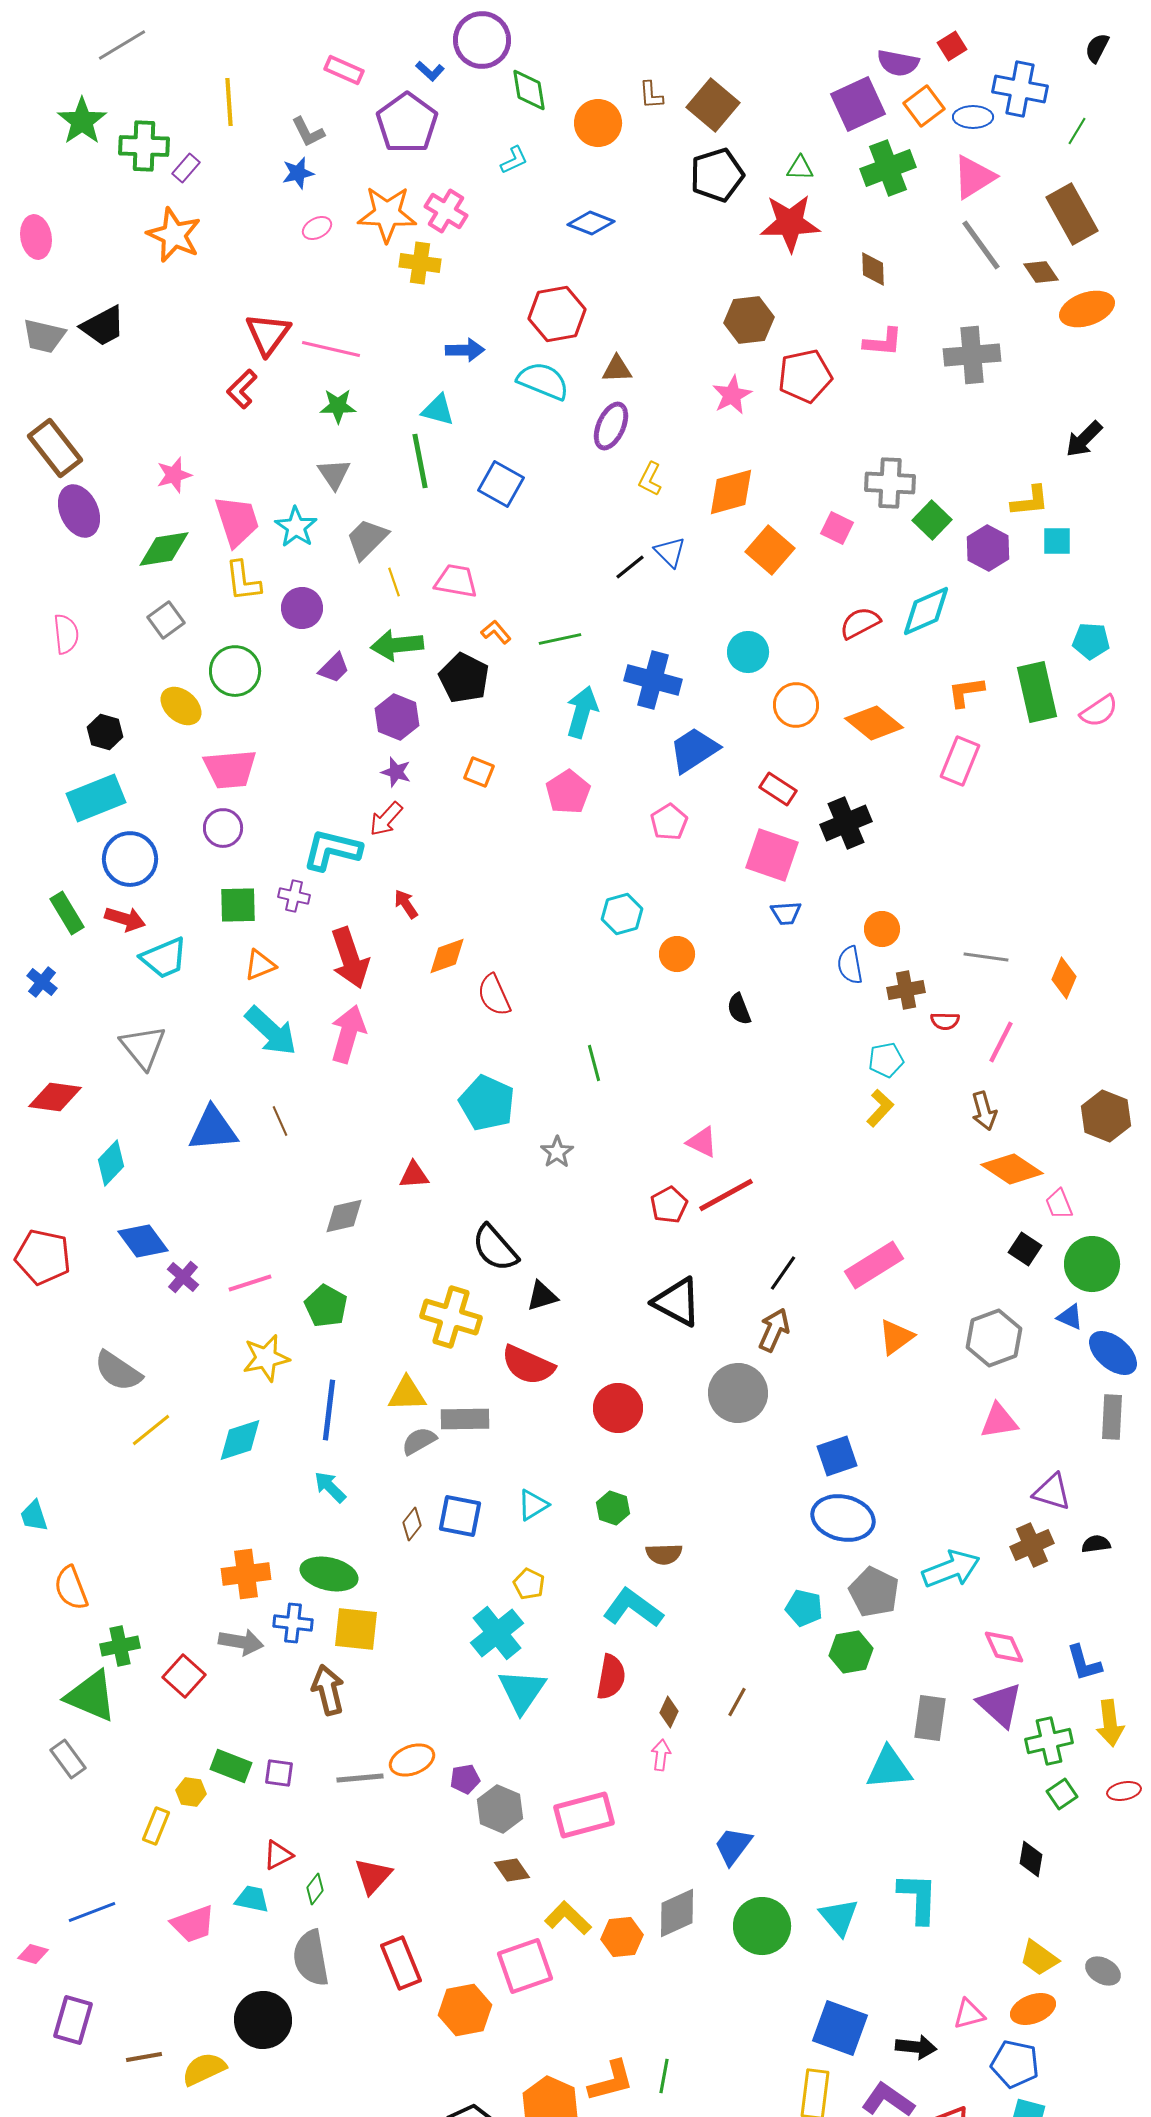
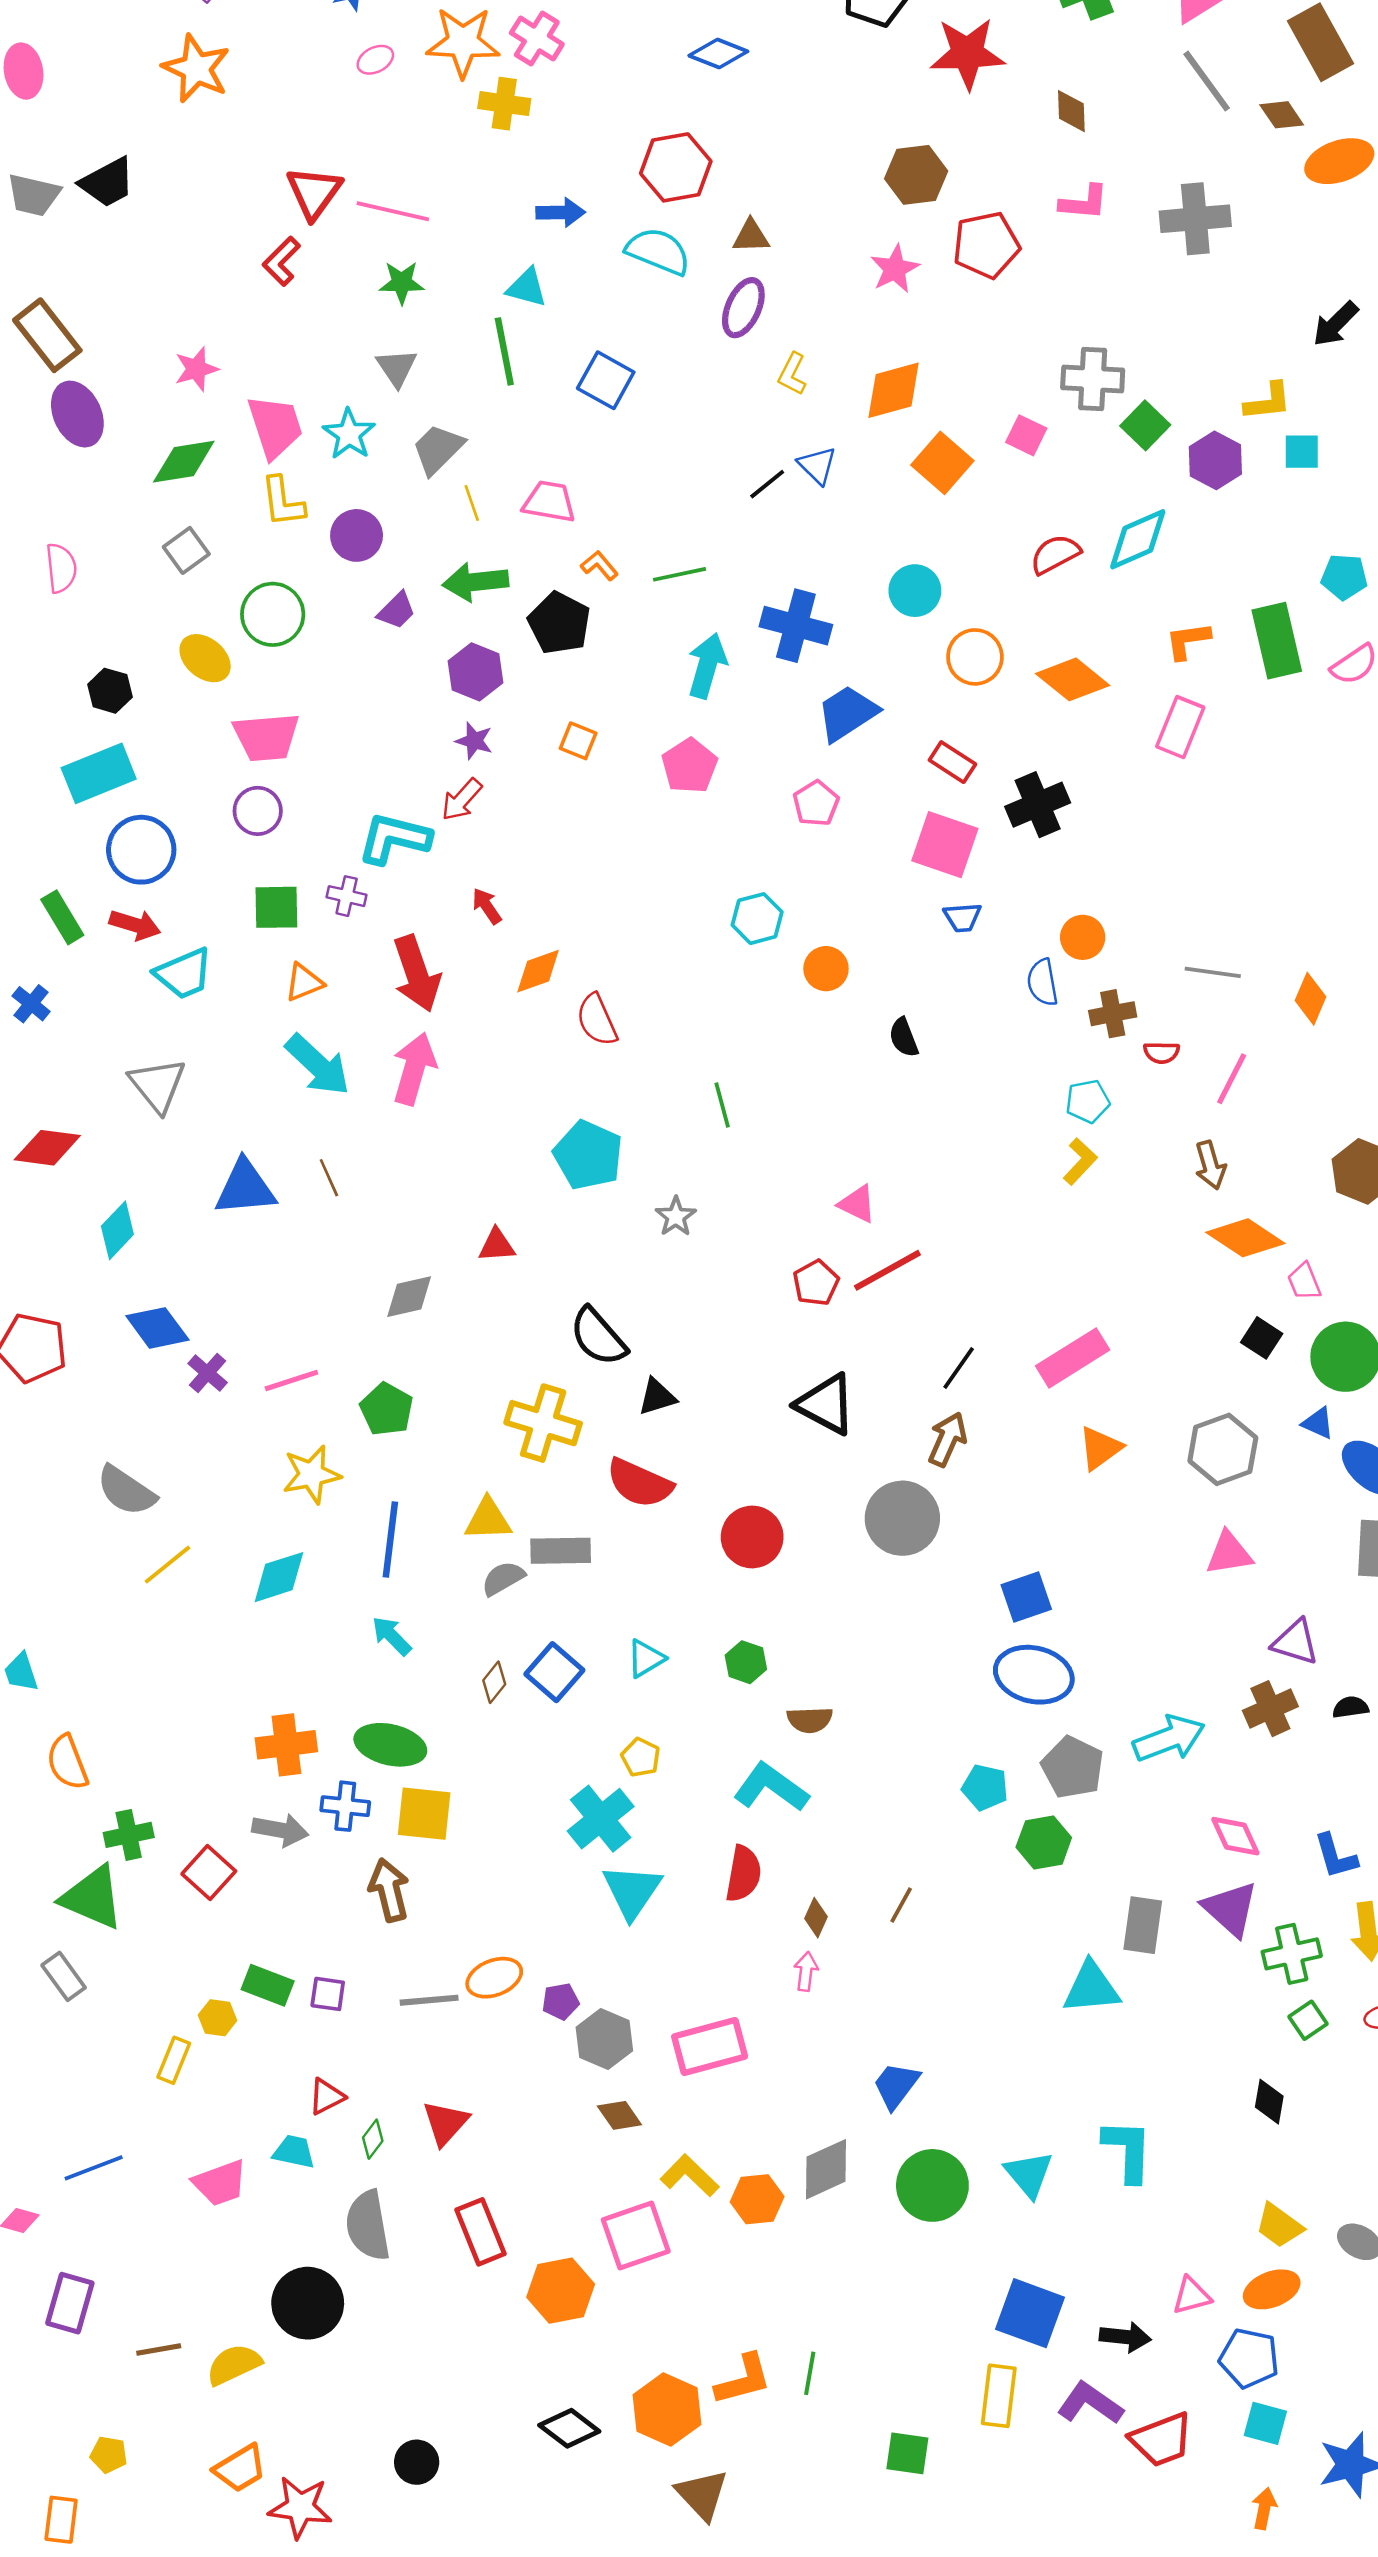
blue square: (460, 1516) -> (554, 1672), turned 30

